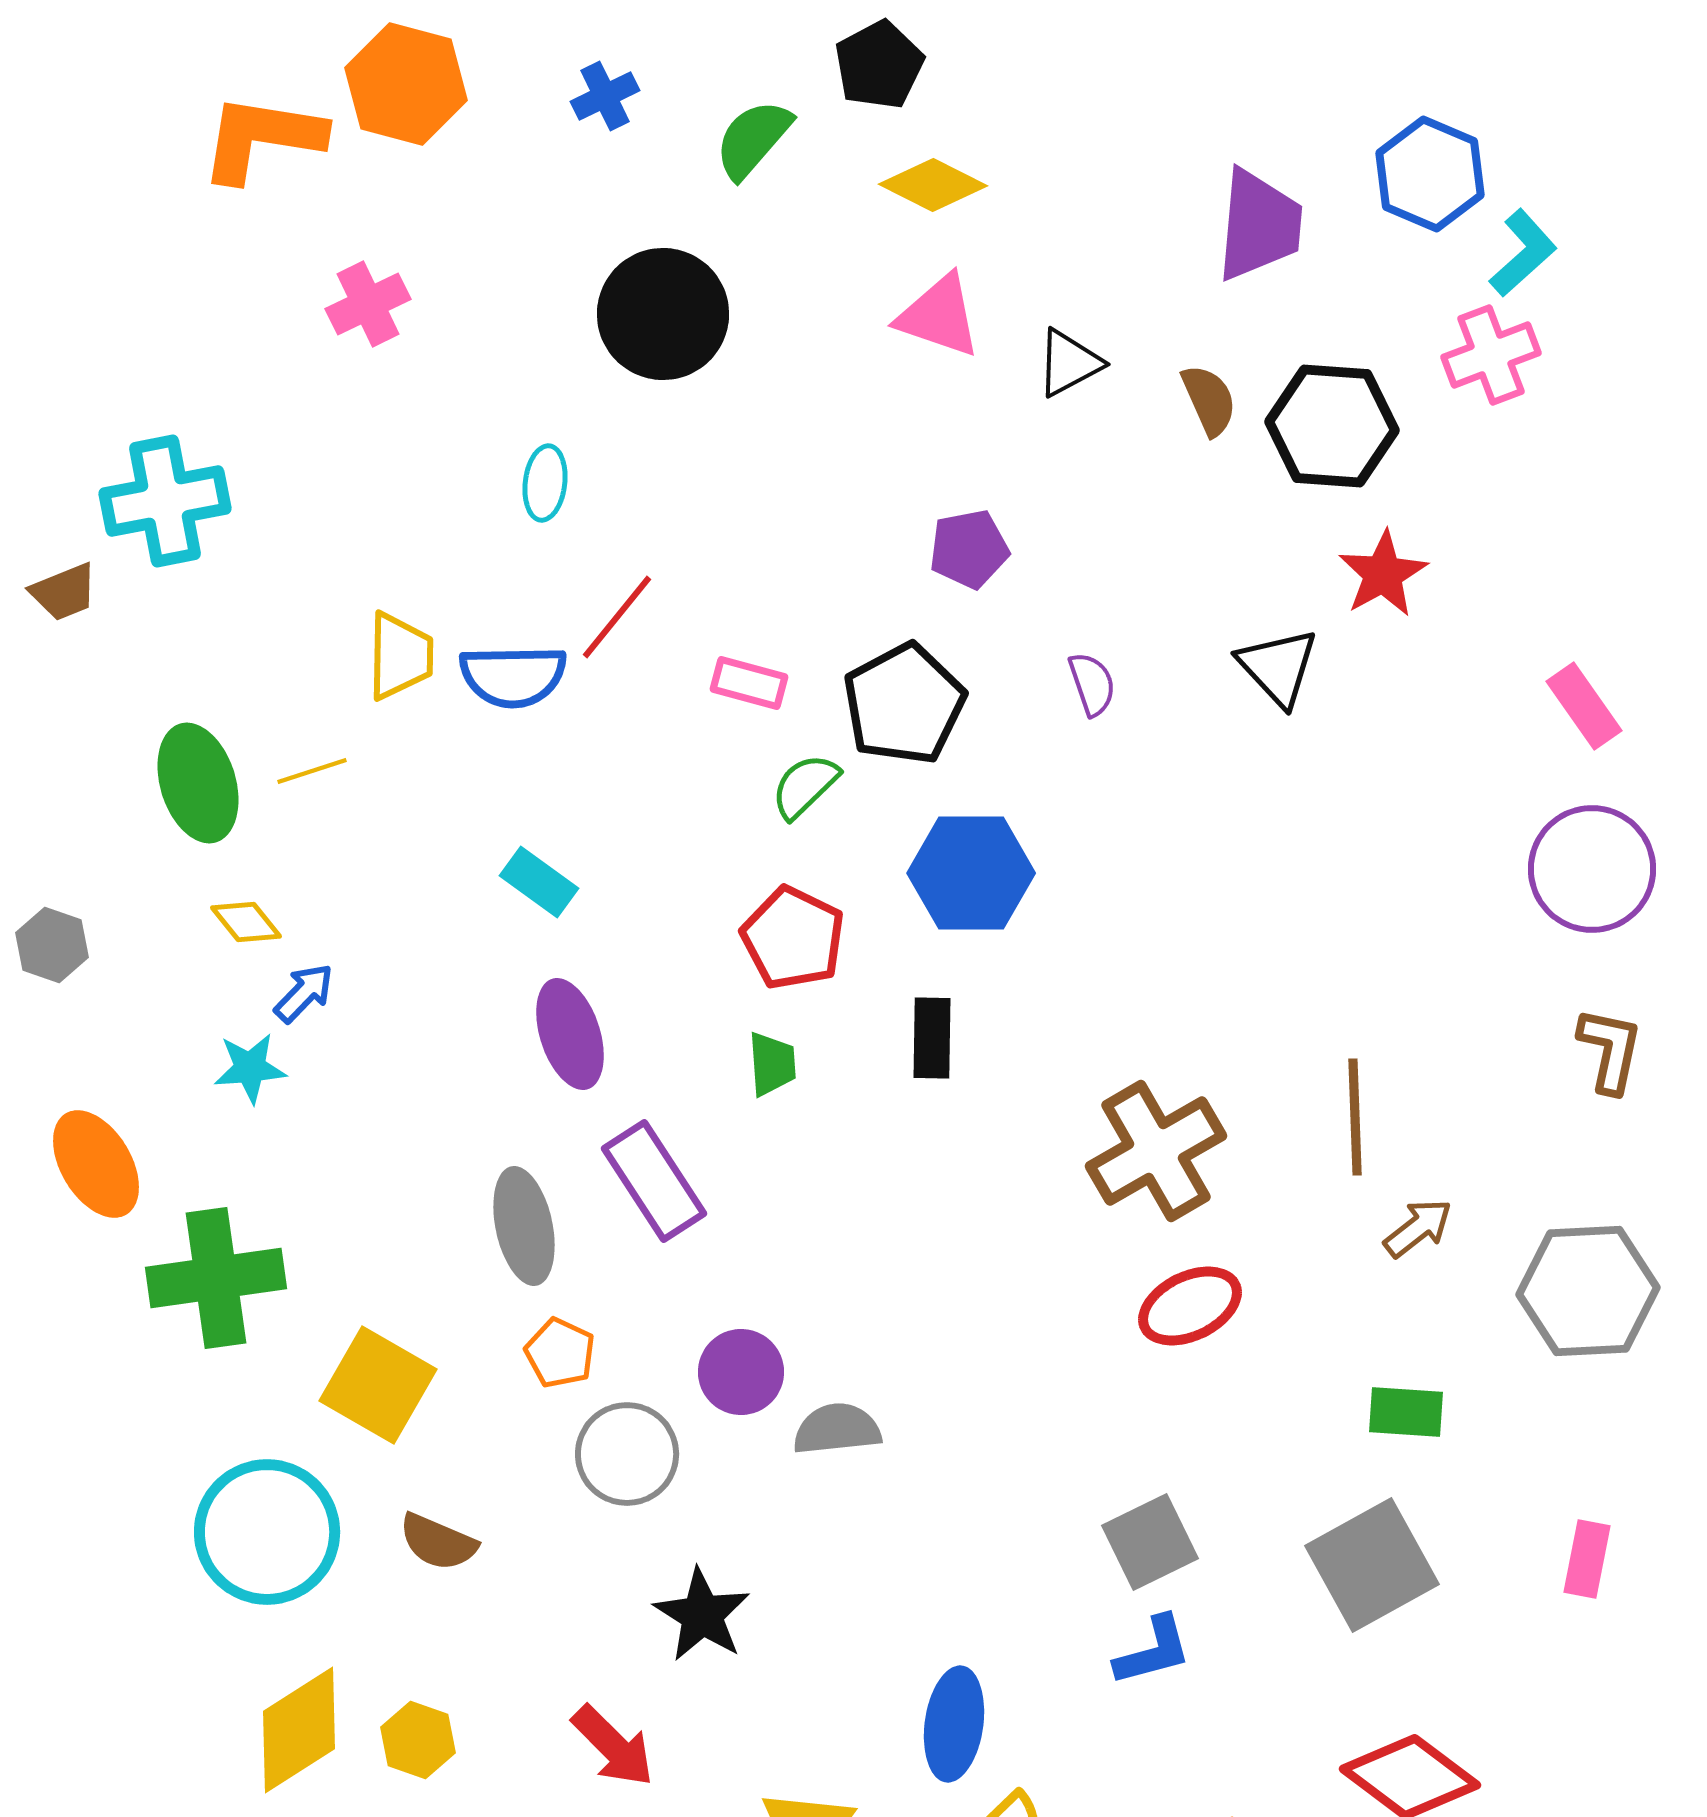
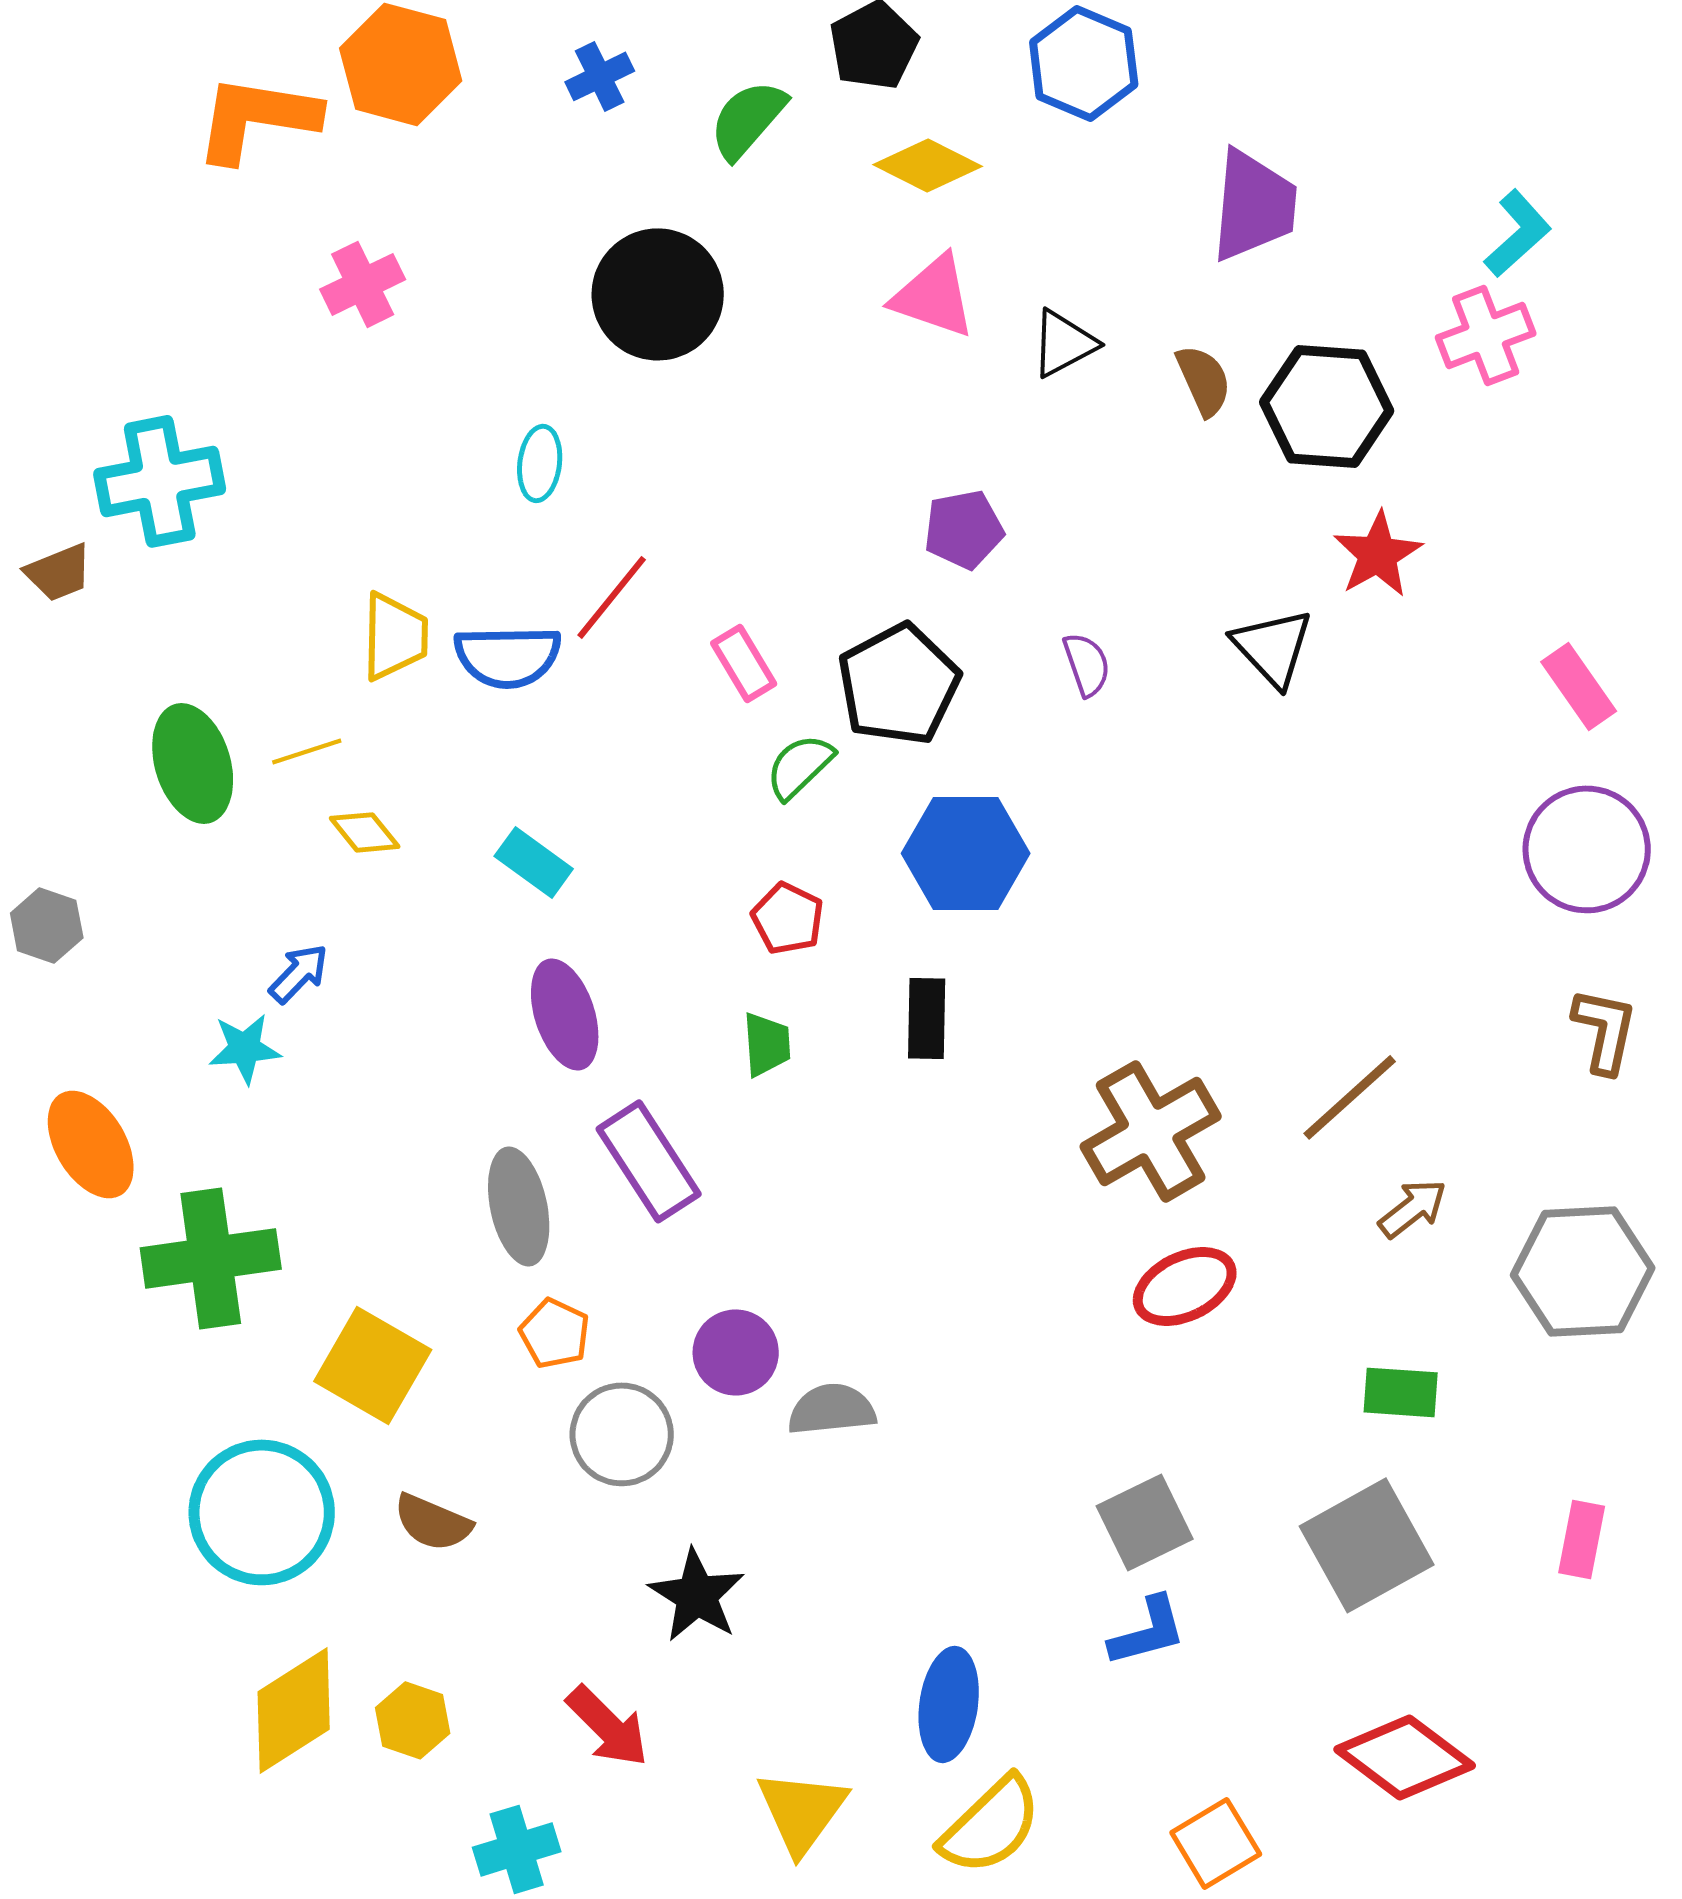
blue hexagon: (1430, 174) -> (1084, 63), moved
pink rectangle: (749, 683) -> (744, 663), turned 44
yellow diamond: (246, 922) -> (365, 832), moved
red pentagon: (793, 938) -> (788, 918), size x0.7
brown line: (1355, 1117) -> (1350, 1097), turned 50

